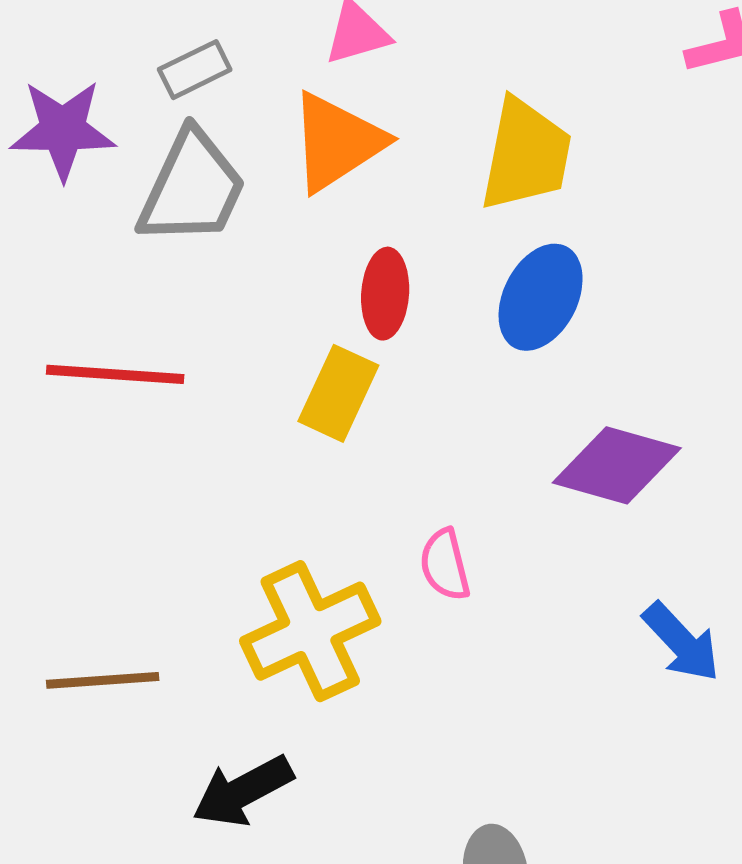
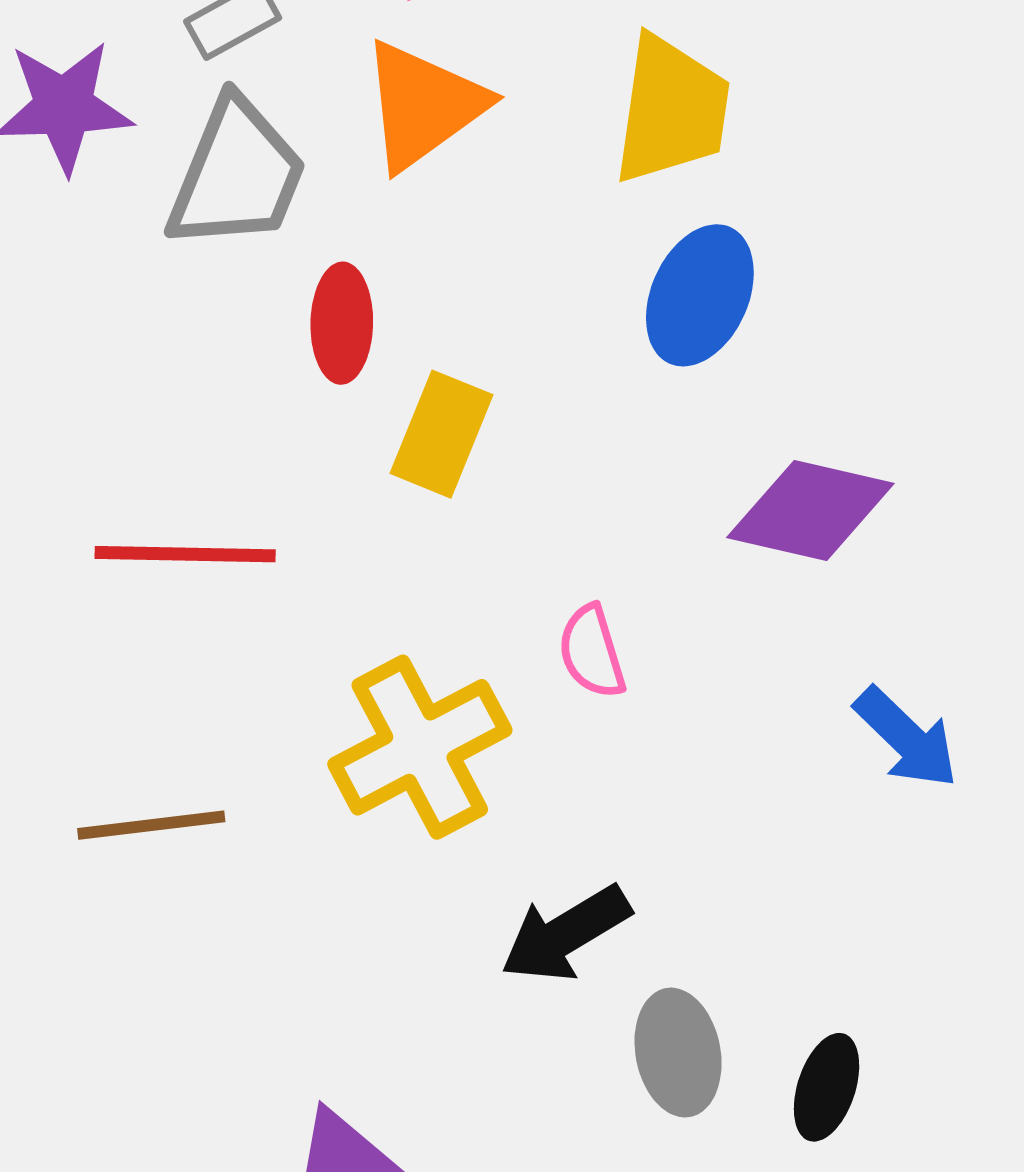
red ellipse: (385, 294) -> (342, 323), moved
red line: (115, 374) -> (185, 554), moved
black arrow: (243, 791) -> (566, 934), moved

